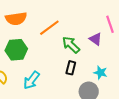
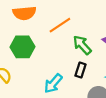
cyan arrow: (31, 80) -> (53, 83), moved

